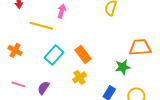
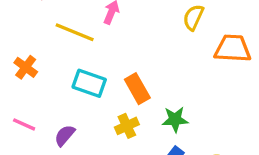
orange trapezoid: (140, 47) -> (233, 49), moved
cyan rectangle: (54, 55) -> (89, 83), turned 60
green star: (123, 67) -> (175, 119), moved

